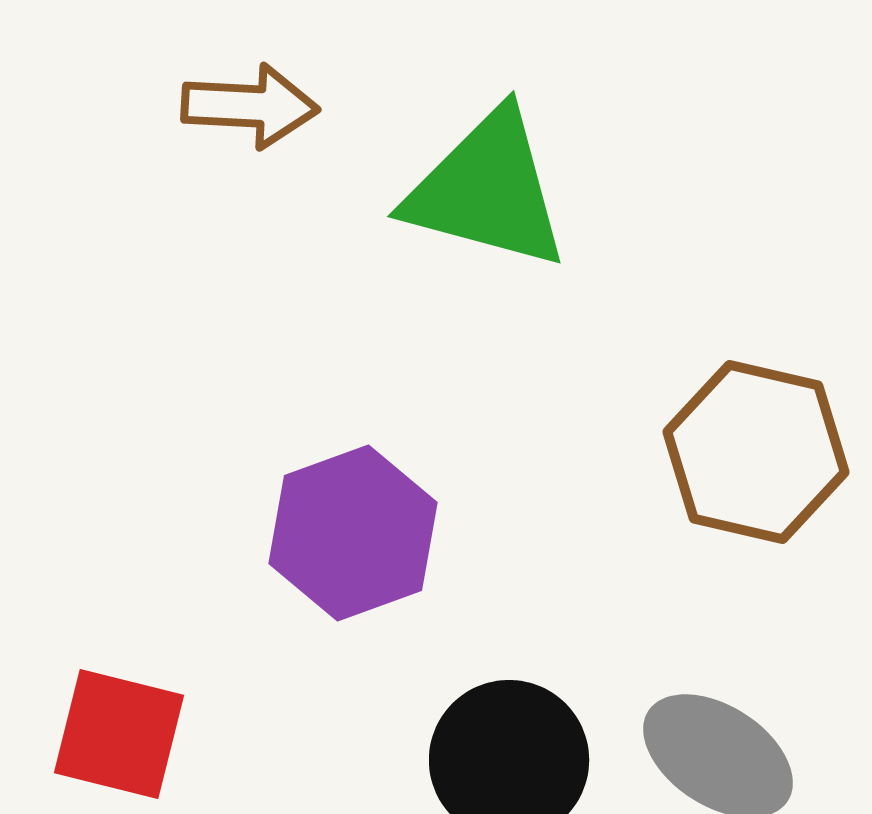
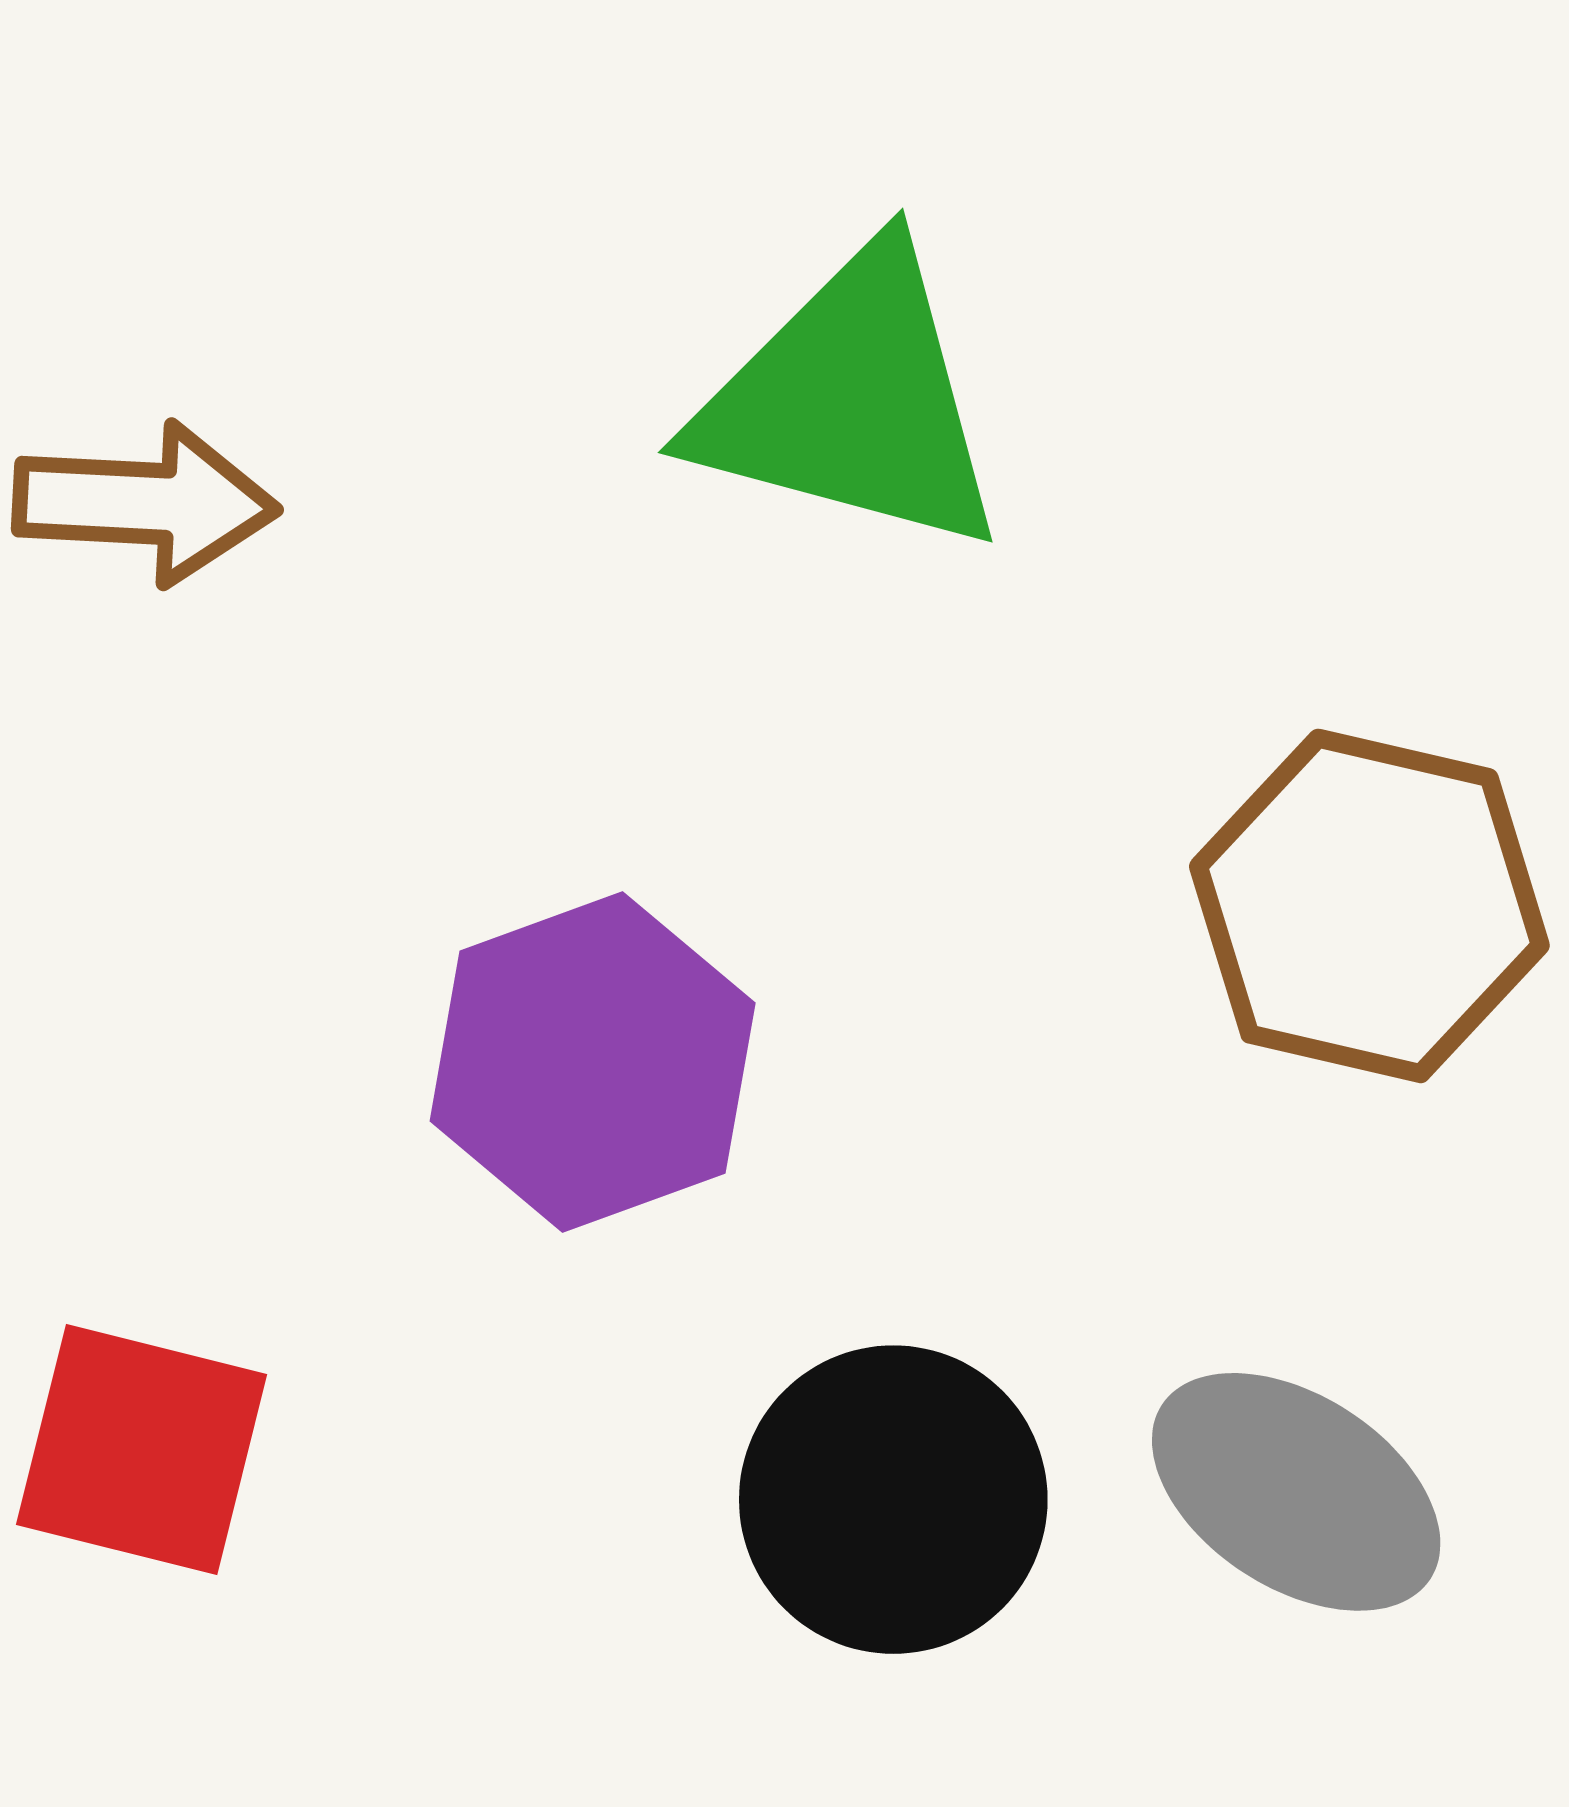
brown arrow: (250, 106) -> (145, 503), moved

